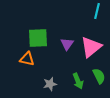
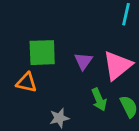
green arrow: (78, 81) -> (99, 100), moved

